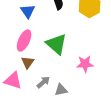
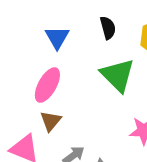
green triangle: (56, 44) -> (118, 75), moved

